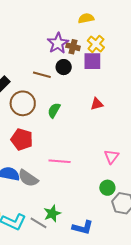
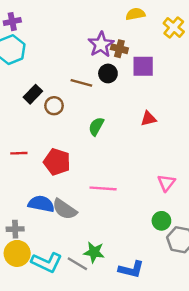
yellow cross: (96, 44) -> (174, 27), moved
brown circle: (23, 103) -> (54, 106), moved, size x0.6
green star: (52, 213) -> (94, 252), turned 30

